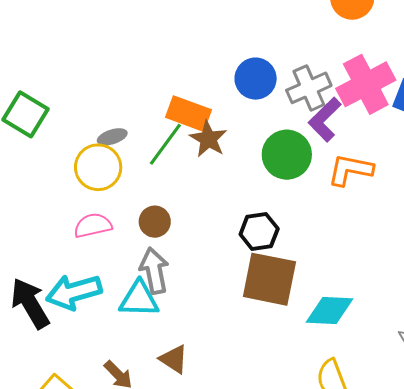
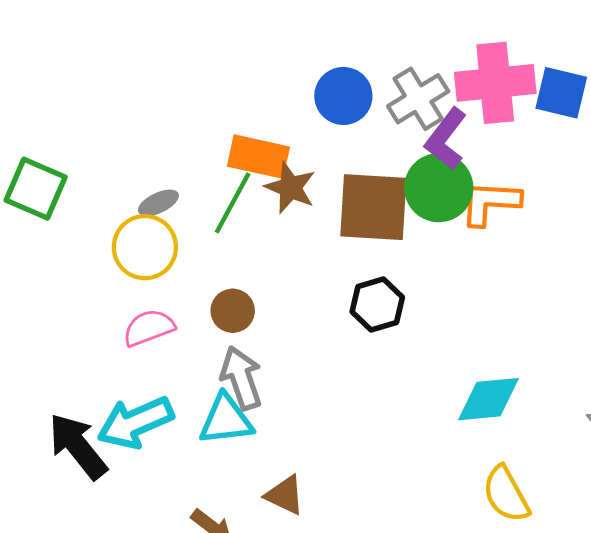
pink cross: (366, 84) -> (495, 83), turned 30
green circle: (287, 155) -> (439, 188), moved
brown square: (269, 279) -> (373, 207), moved

